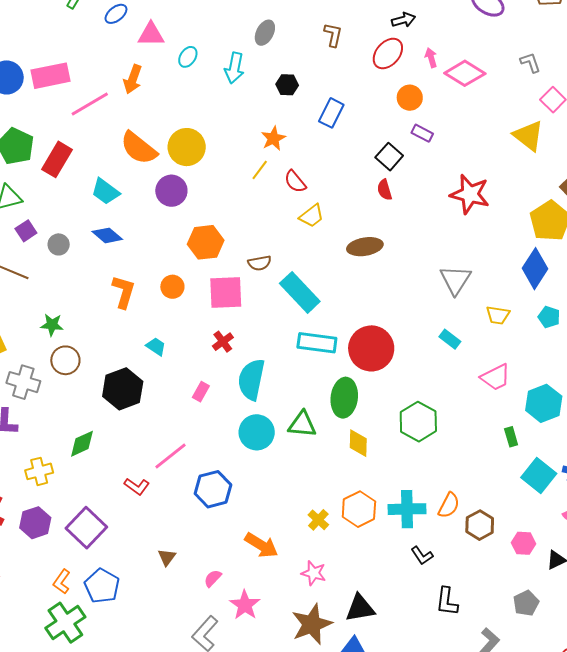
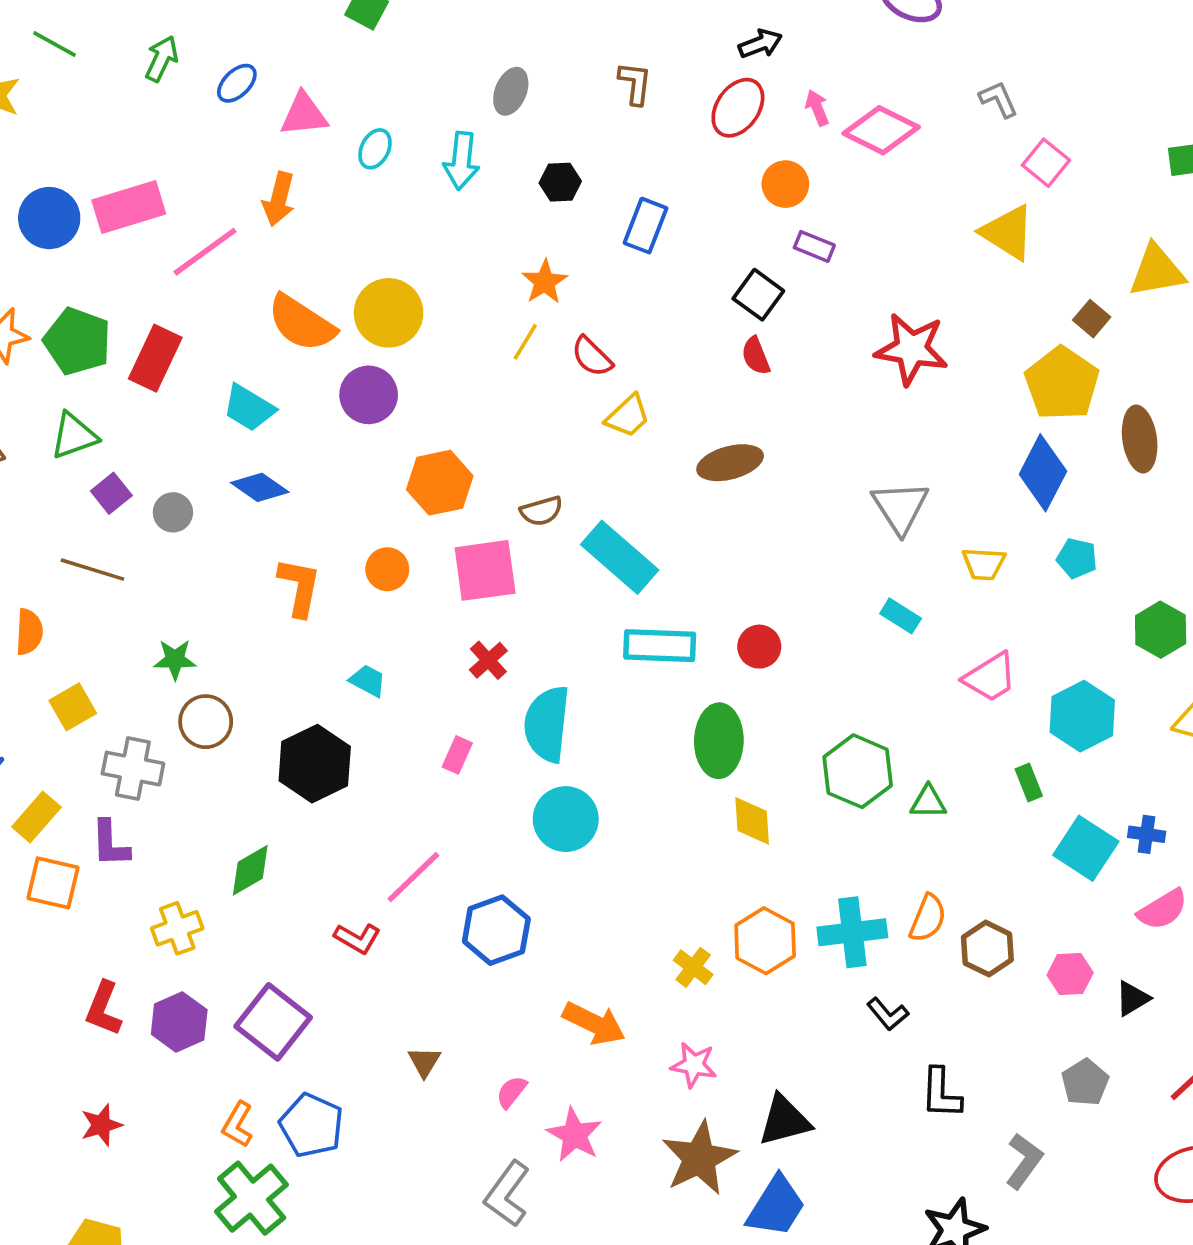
red circle: (371, 348) -> (759, 647), size x0.5
green triangle: (302, 424) -> (928, 802), moved, size x0.7

